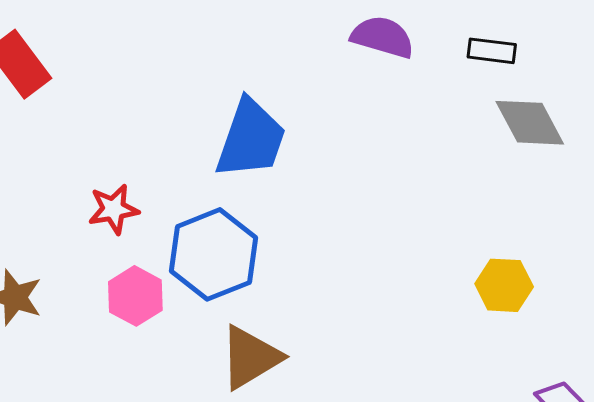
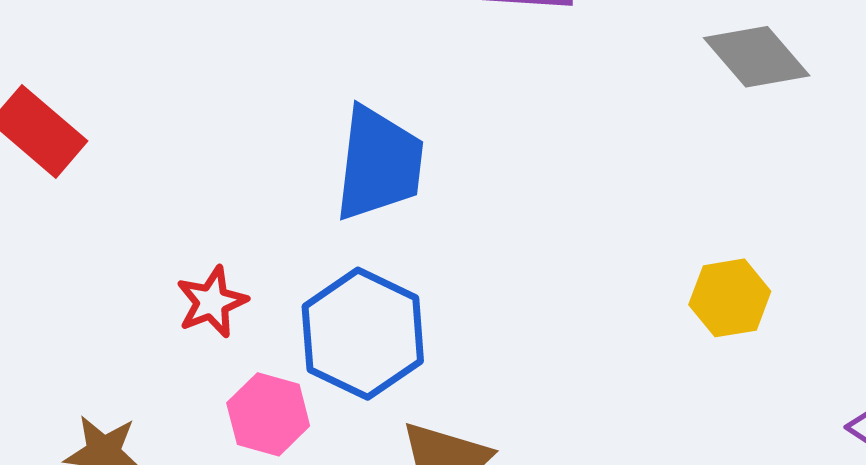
yellow hexagon: (504, 285) -> (730, 298), moved

